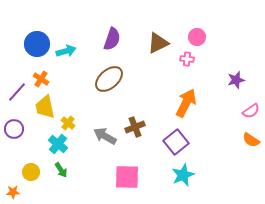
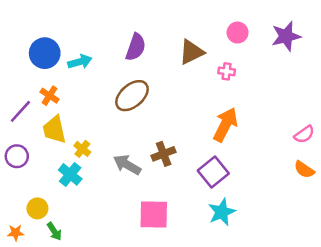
pink circle: (197, 37) -> (238, 33), moved
purple star: (236, 80) -> (286, 36), moved, size x1.4
green arrow: (61, 170) -> (54, 231), moved

